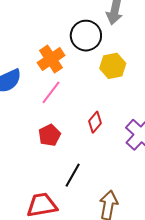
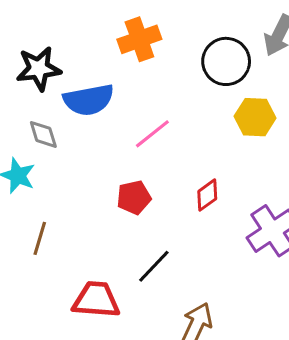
orange cross: (51, 59) -> (139, 39), moved

